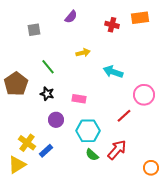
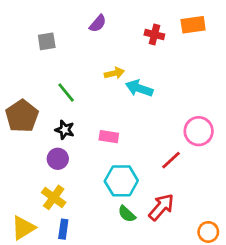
cyan arrow: (113, 72) -> (139, 88), moved
purple circle: (56, 120) -> (58, 159), moved
yellow cross: (27, 143) -> (54, 197), moved
blue rectangle: (46, 151) -> (63, 229), moved, turned -40

